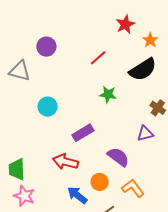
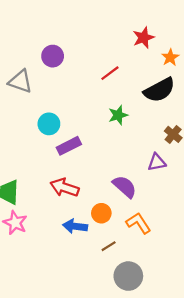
green star: (108, 94) -> (118, 115), turned -30
purple rectangle: (83, 133) -> (69, 146), moved
blue arrow: (77, 195) -> (75, 226), turned -35

